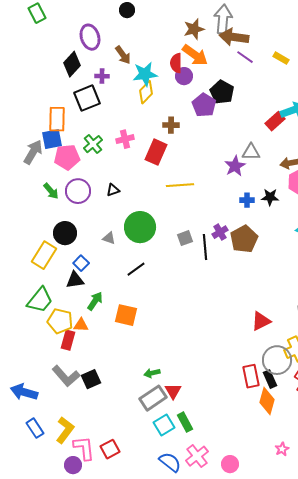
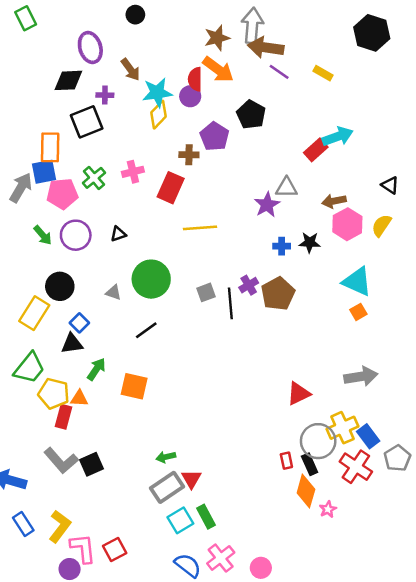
black diamond: (72, 64) -> (68, 80), turned 45
purple circle: (184, 76) -> (190, 96), moved
purple pentagon: (204, 105) -> (215, 136), moved
red rectangle: (251, 376) -> (286, 461), size x0.6
pink star: (282, 449) -> (328, 509), moved

